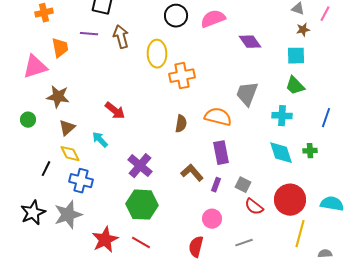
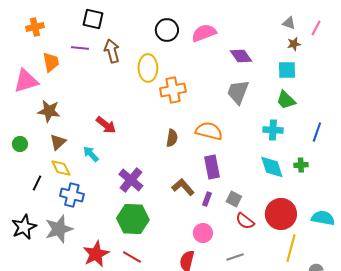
gray trapezoid: (247, 94) -> (238, 92), moved
green circle: (28, 120) -> (20, 144), moved

